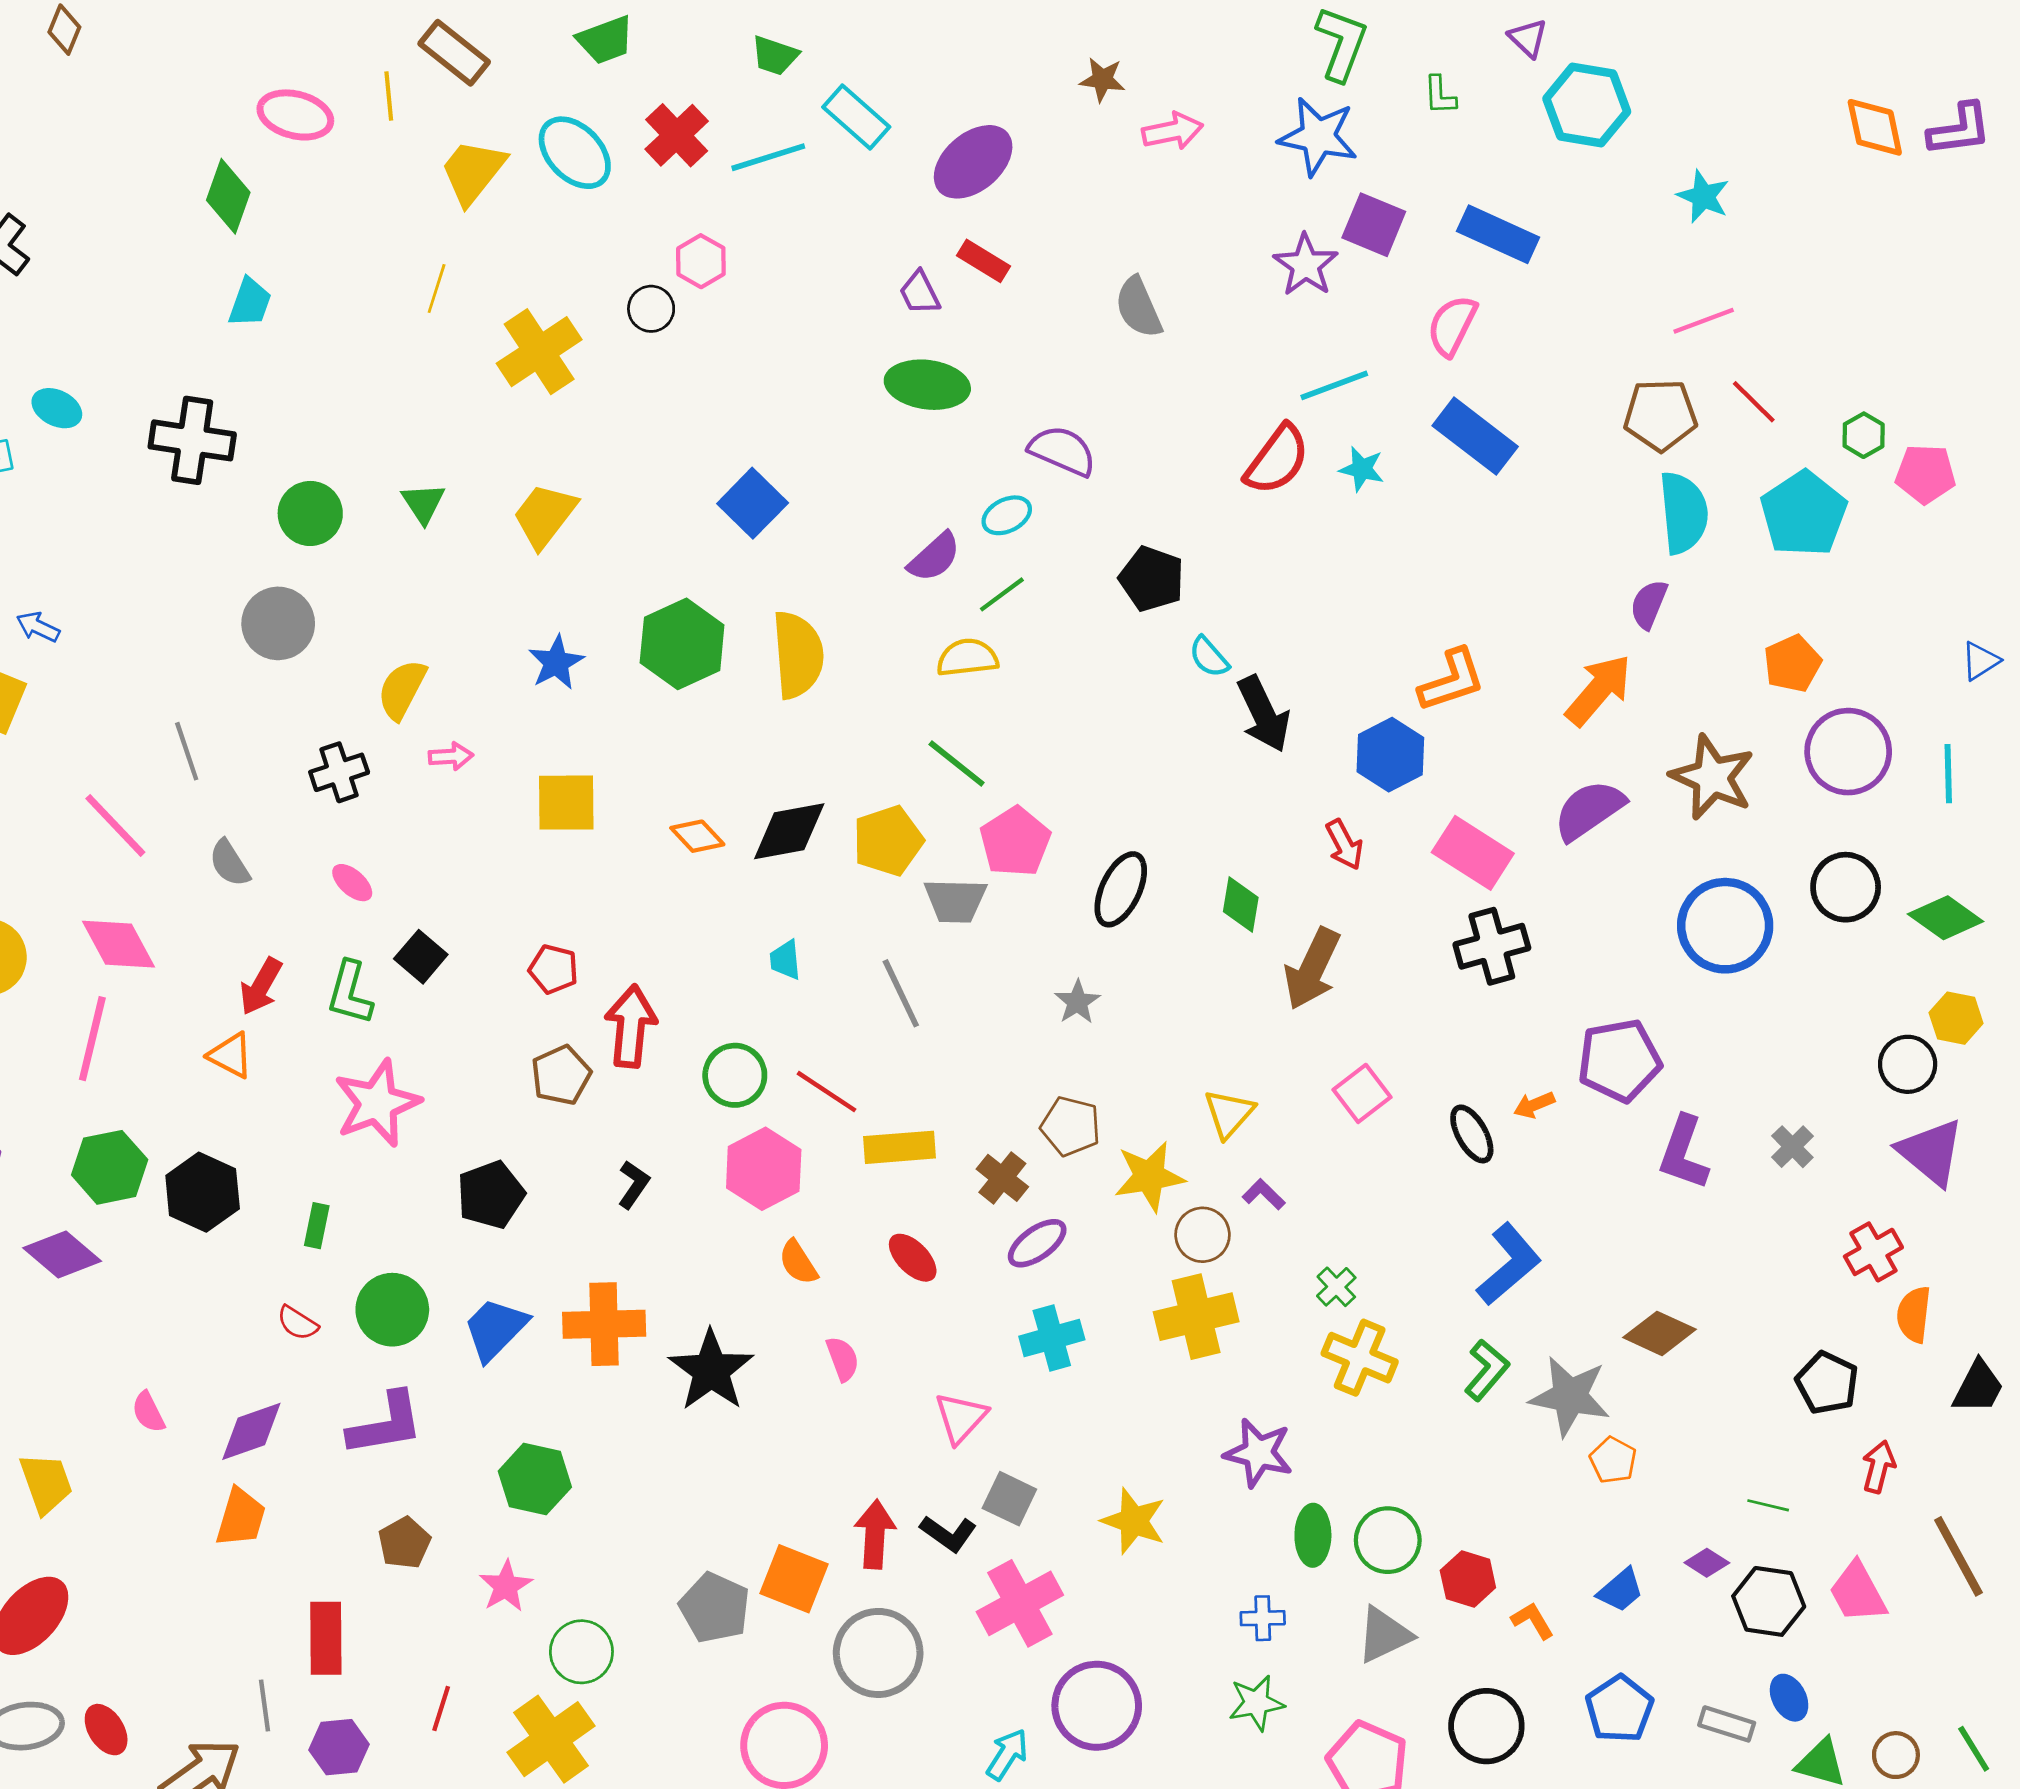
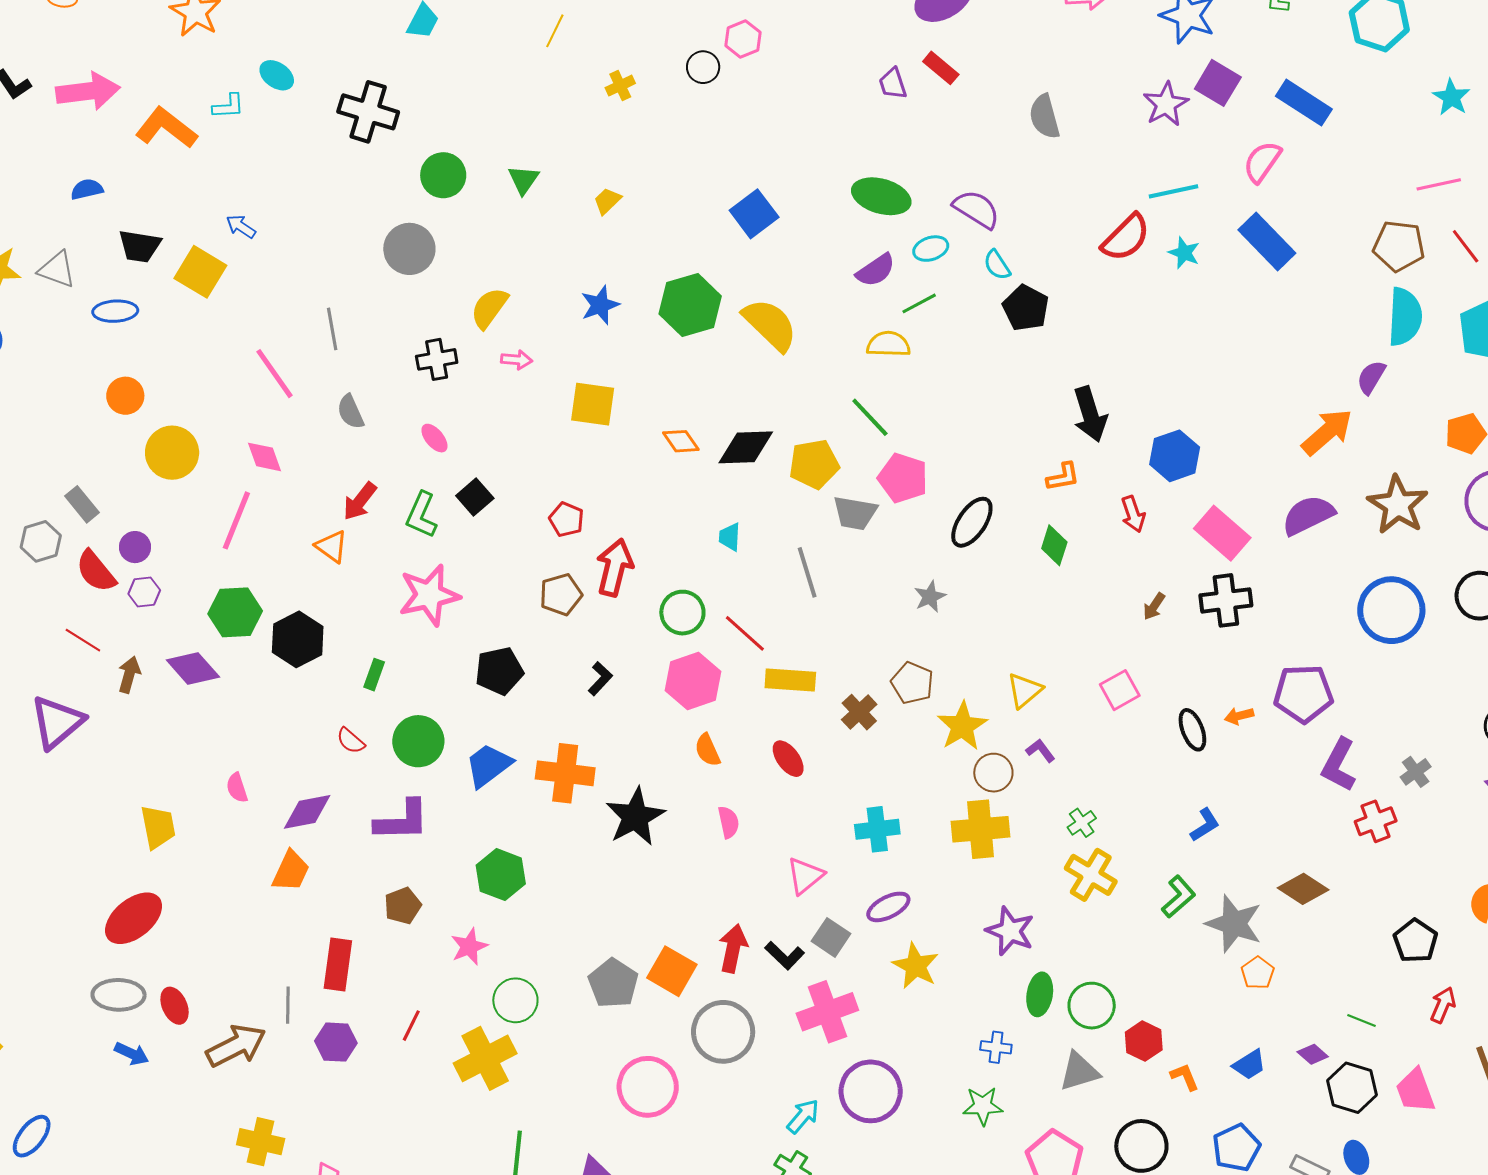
yellow cross: (539, 352) -> (620, 86), size x0.5
green ellipse: (927, 385) -> (881, 196), moved
yellow trapezoid: (545, 516) -> (607, 201), size x0.6
yellow semicircle: (798, 655) -> (770, 325), turned -50
cyan semicircle: (1209, 657) -> (997, 265), moved
orange L-shape: (1452, 680) -> (1063, 477), moved, size x0.7
pink pentagon: (1015, 842) -> (903, 478), turned -30
pink diamond: (119, 944) -> (264, 457), size x0.7
brown arrow: (1312, 969) -> (1154, 606), moved, size x0.5
yellow star: (1149, 1176) -> (962, 726), turned -30
purple ellipse: (1037, 1243) -> (888, 907), moved
red cross: (1873, 1252) -> (1376, 821), moved
blue L-shape: (1509, 1264) -> (1205, 825), size x0.6

